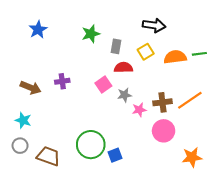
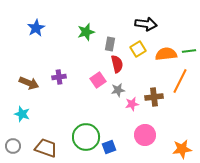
red semicircle: (123, 68) -> (117, 64), turned 78
orange line: (190, 100) -> (180, 81), moved, turned -30
pink circle: (164, 131) -> (145, 135), moved
gray circle: (20, 146) -> (13, 146), moved

